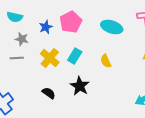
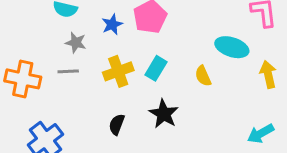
cyan ellipse: (112, 27) -> (232, 47), moved
yellow cross: (50, 58) -> (118, 71), turned 30
black semicircle: (49, 93) -> (117, 124), turned -104

